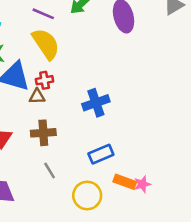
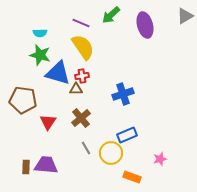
brown cross: (43, 133) -> (81, 118), turned -36
orange rectangle: (125, 182) -> (132, 177), moved
yellow circle: (87, 195) -> (111, 153), moved

